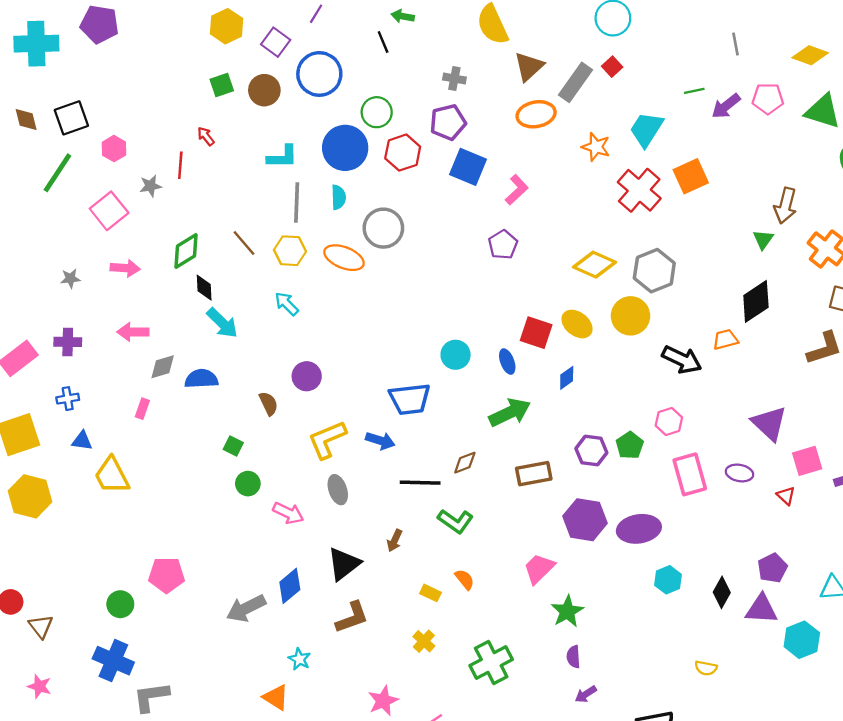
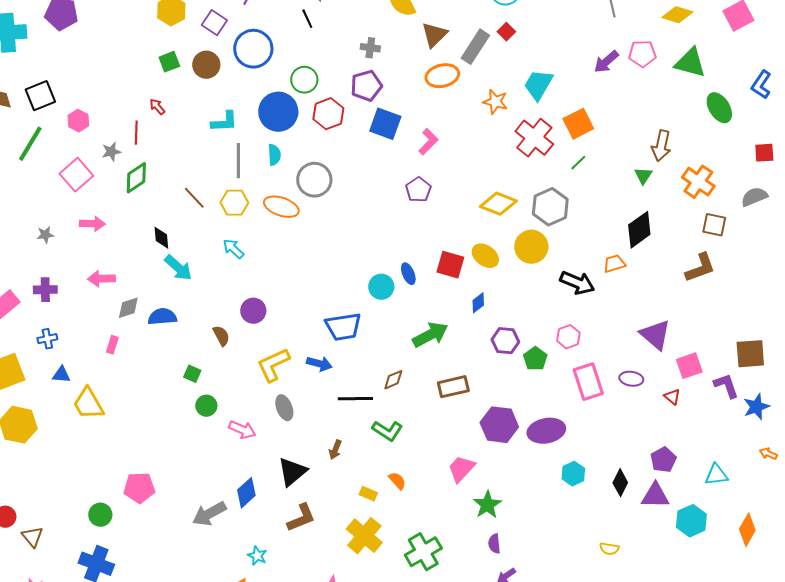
green line: (694, 91) -> (578, 163), moved, turned -30
green diamond: (186, 251) -> (136, 178), moved
blue ellipse: (507, 362) -> (408, 274), moved
purple hexagon: (591, 451) -> (505, 341), moved
yellow cross: (424, 641) -> (364, 536), size x1.8

